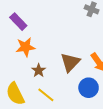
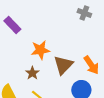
orange star: (25, 47) -> (40, 50), moved

